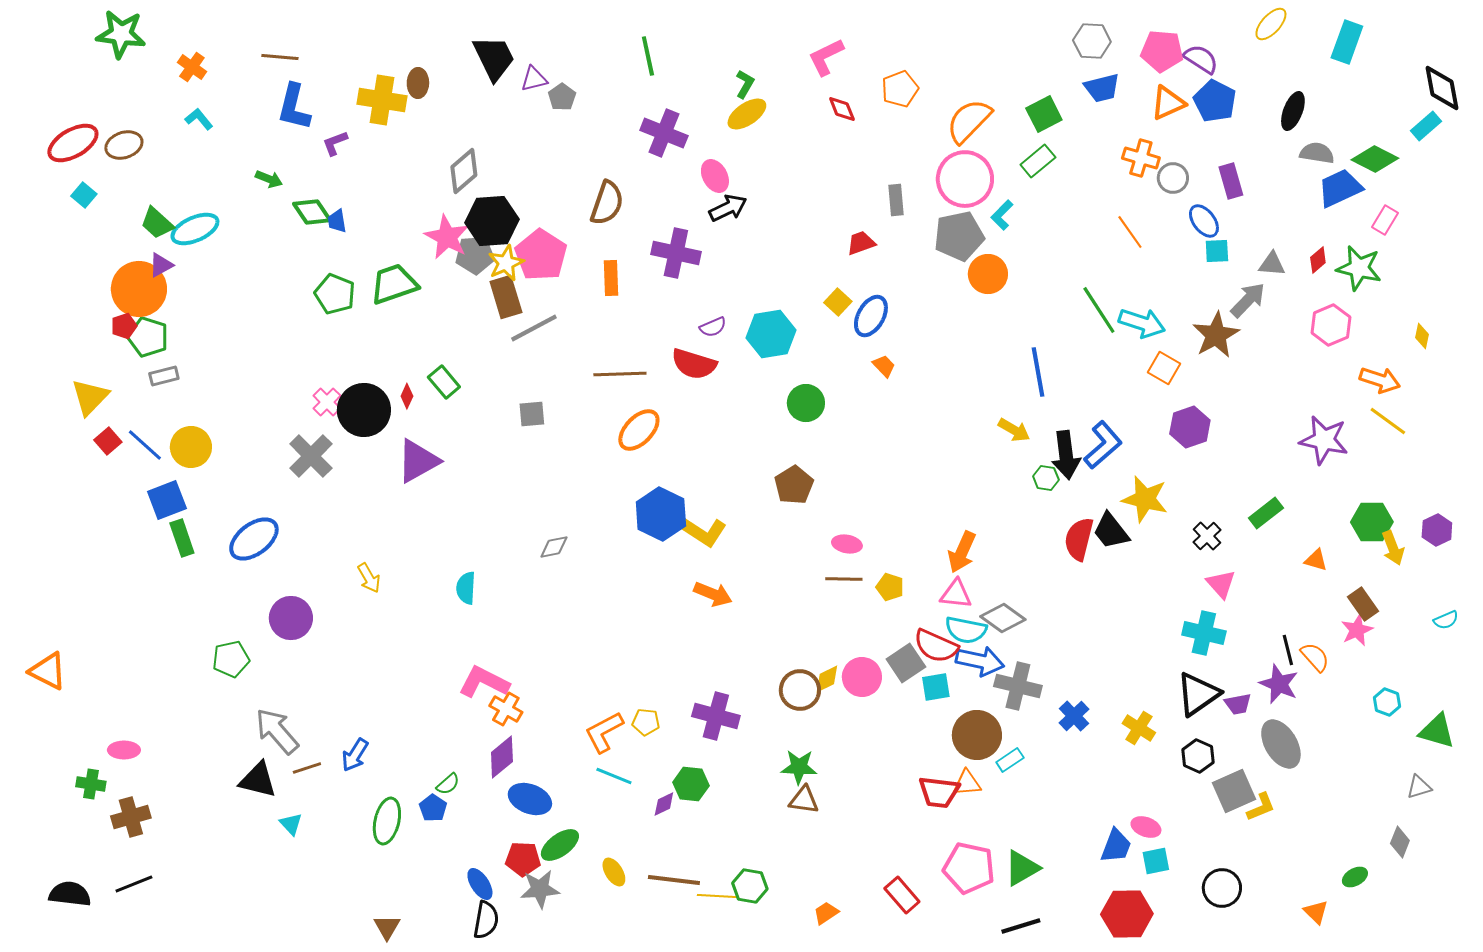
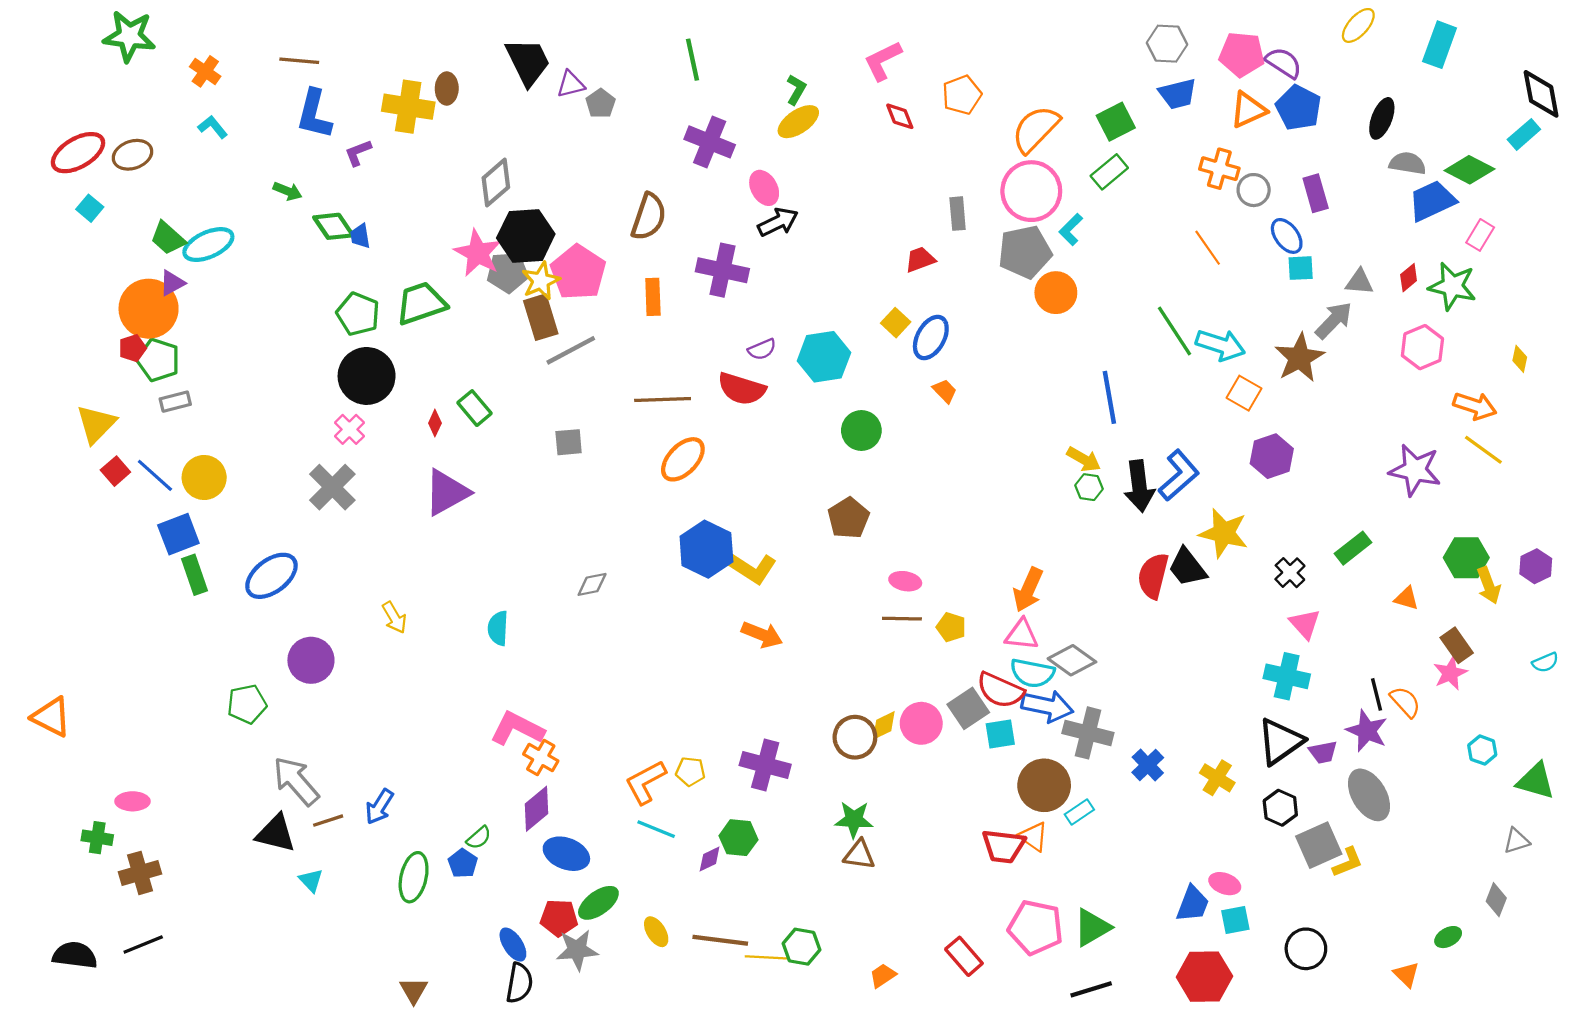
black circle: (364, 410) -> (367, 376), moved
green hexagon: (1046, 478) -> (1089, 487), moved
orange triangle: (967, 783) -> (1033, 837), turned 40

